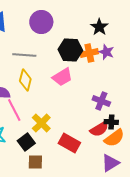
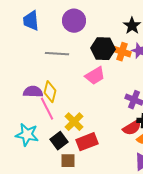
orange cross: (89, 53) -> (122, 52), turned 30
yellow diamond: (25, 80) -> (50, 92), moved
red rectangle: (69, 143) -> (87, 142), moved, turned -50

